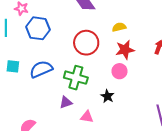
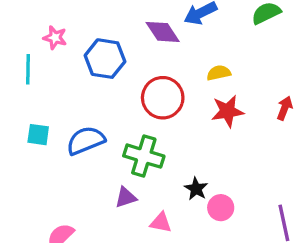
blue hexagon: (38, 28) -> (105, 59), moved
pink circle: (120, 71) -> (221, 208), moved

